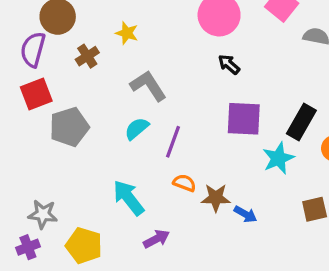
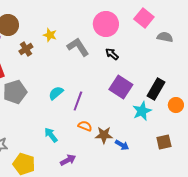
gray L-shape: (148, 86) -> (78, 47), moved
purple square: (244, 119) -> (121, 87), turned 30
cyan arrow: (128, 198) -> (51, 135), size x0.7

